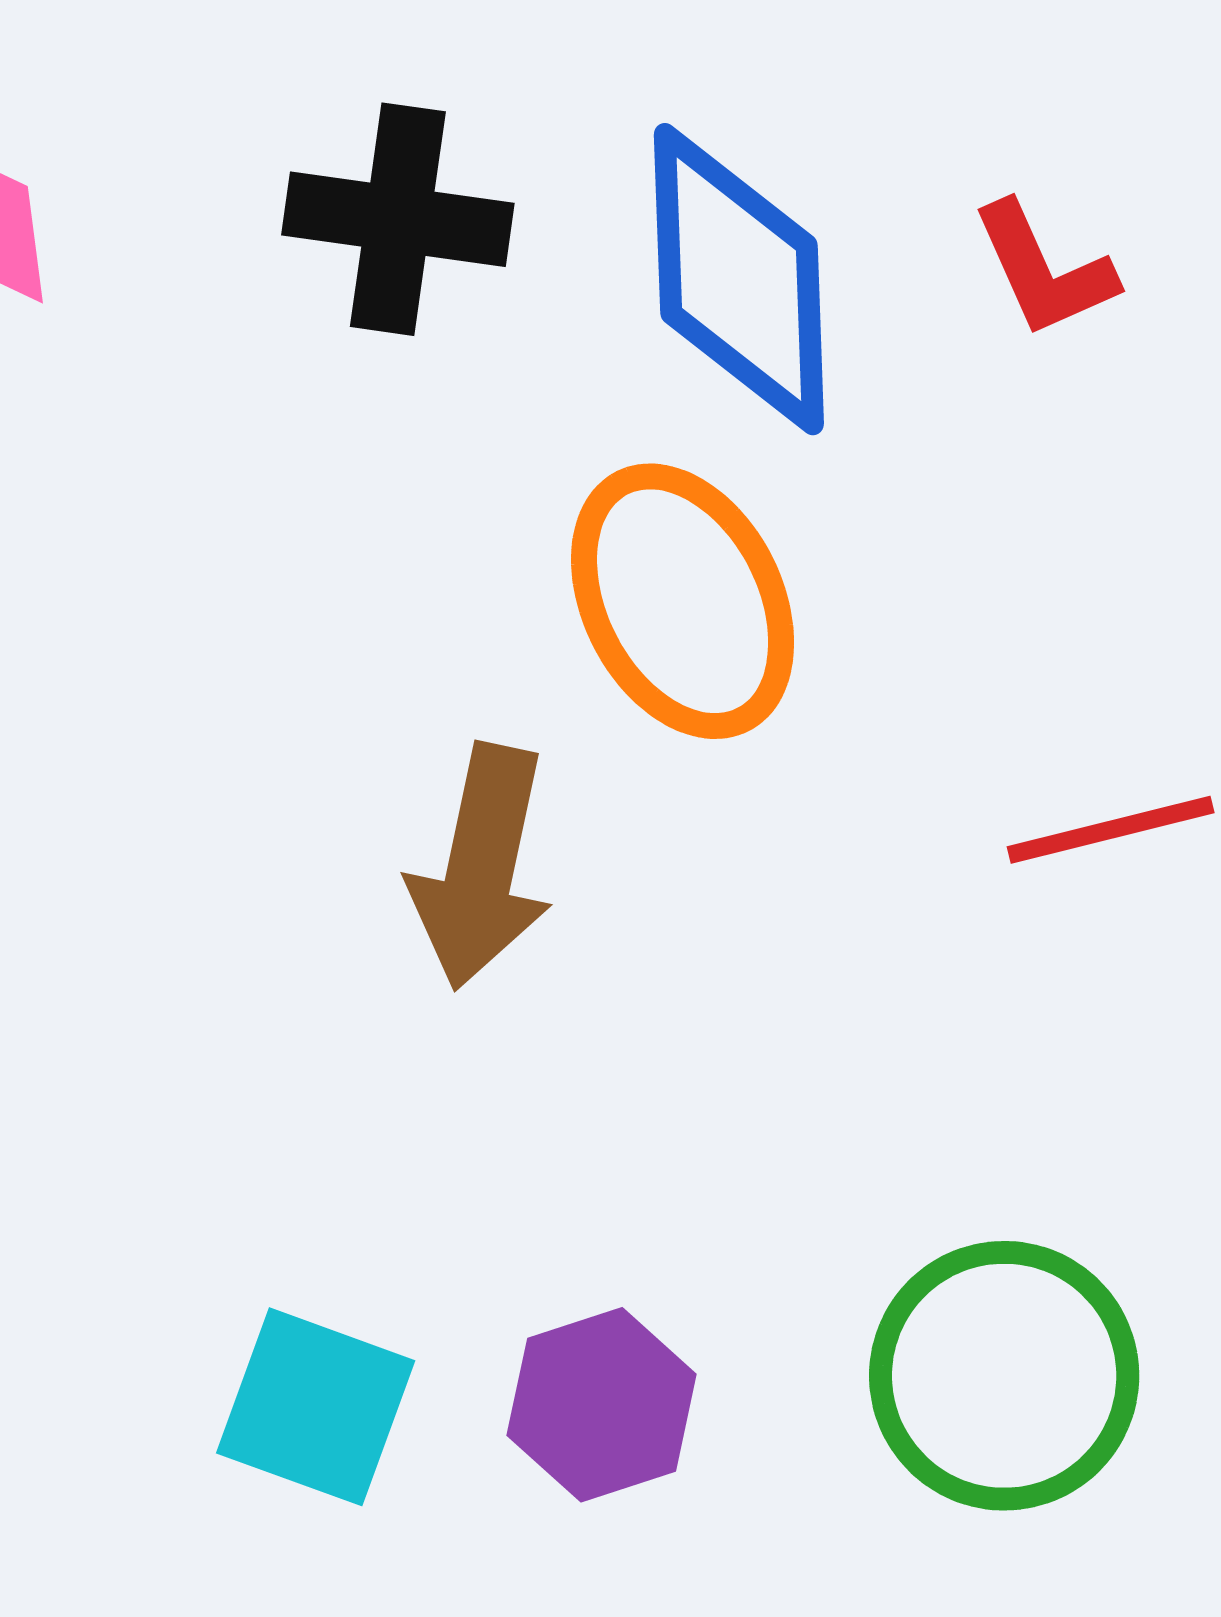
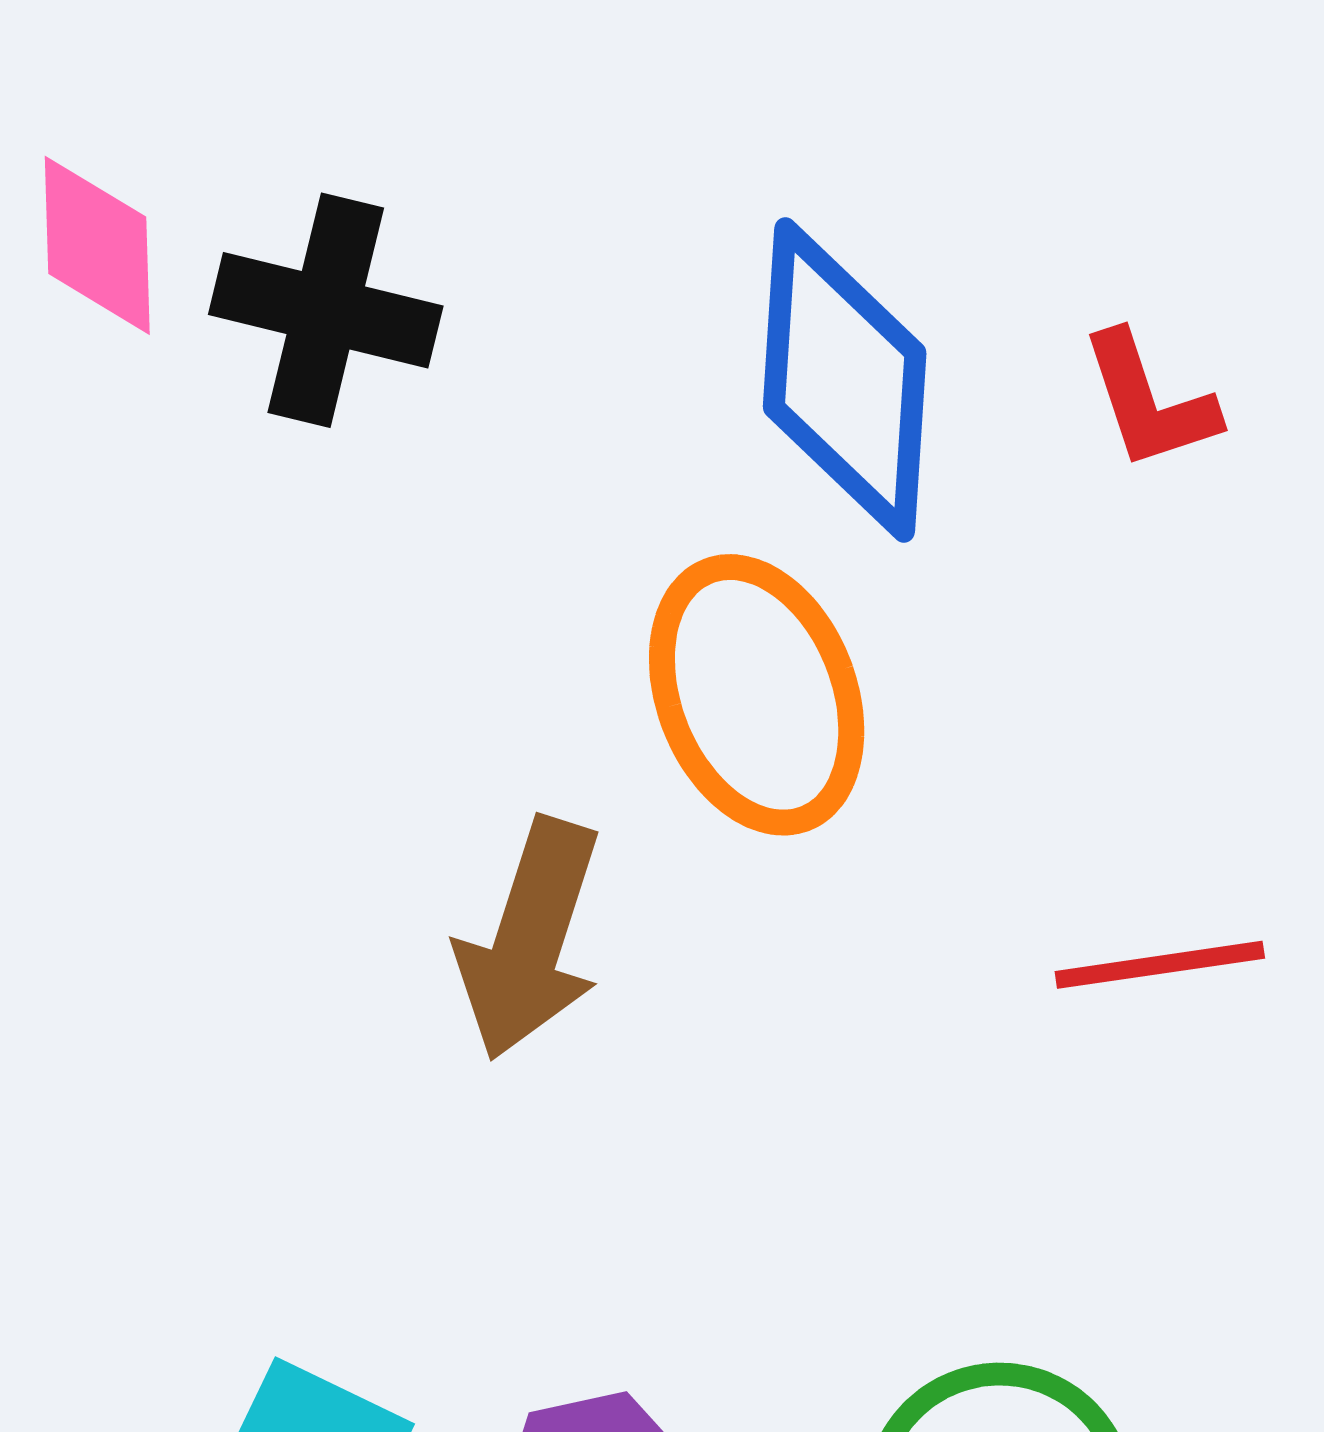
black cross: (398, 219) -> (326, 310), moved

